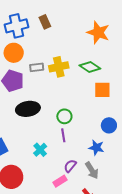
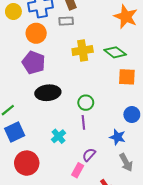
gray rectangle: (37, 67) -> (66, 21), moved
gray arrow: (92, 170) -> (126, 162), moved
pink rectangle: (60, 181) -> (78, 170), turned -32

